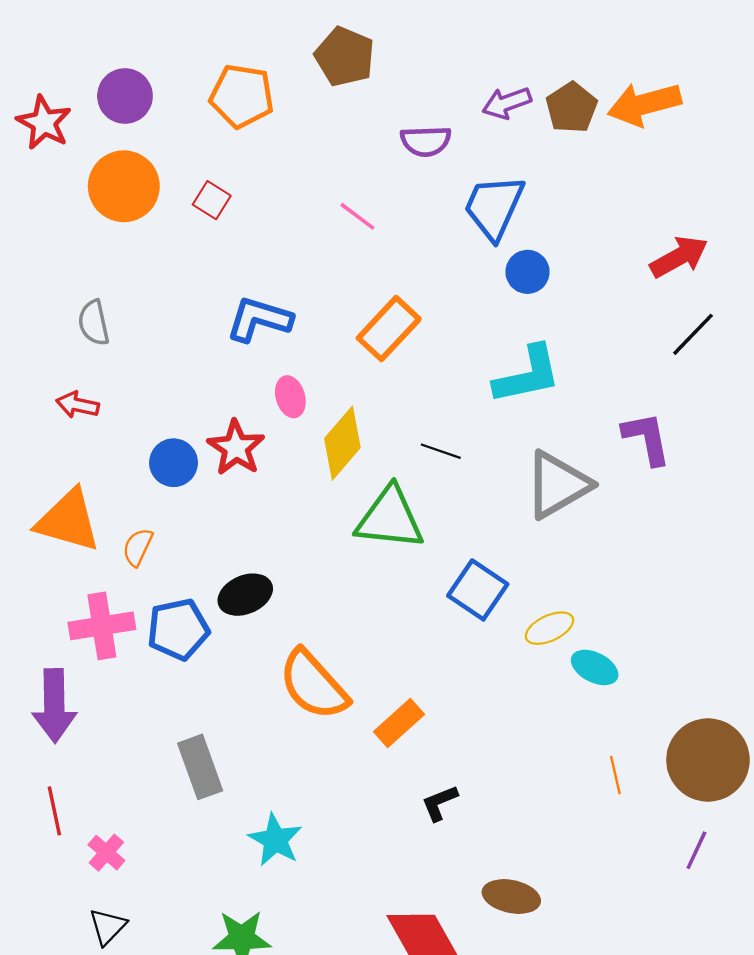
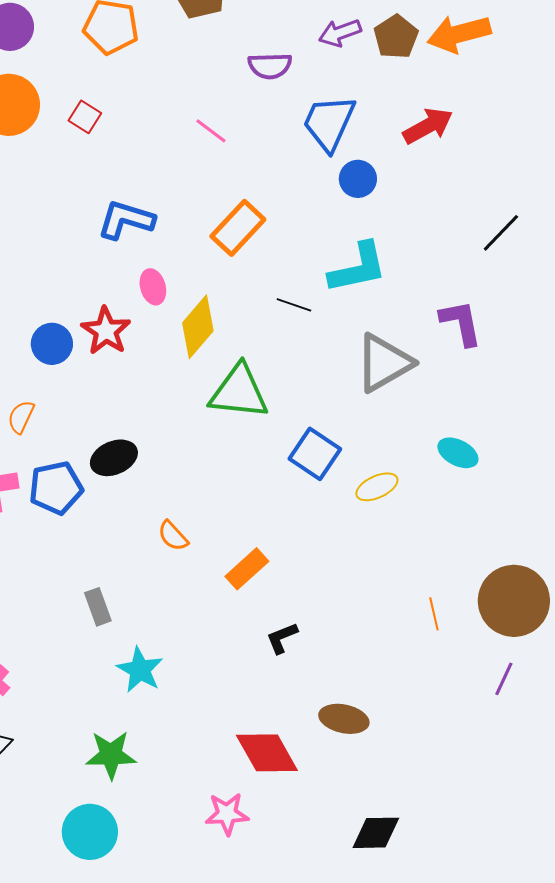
red arrow: (679, 257) -> (428, 126), moved
black line: (441, 451) -> (294, 305), moved
cyan ellipse: (595, 667) -> (458, 453), moved
orange semicircle: (313, 685) -> (173, 536), size x0.5
gray rectangle: (200, 767) -> (98, 607), moved, size x0.7

